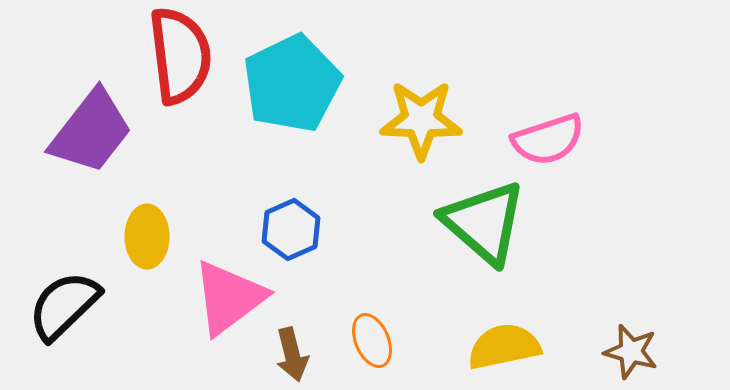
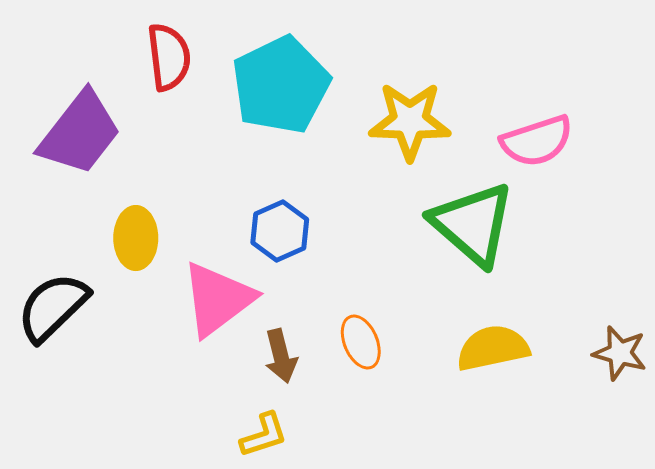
red semicircle: (180, 56) -> (169, 57), size x0.7

